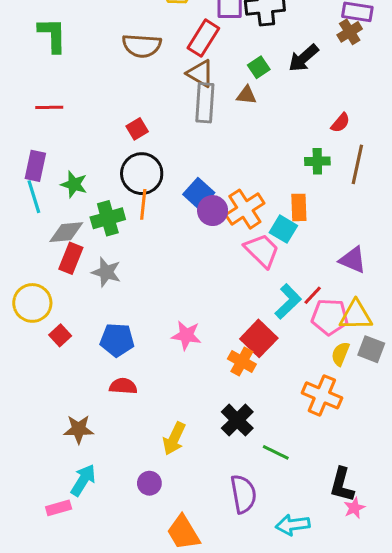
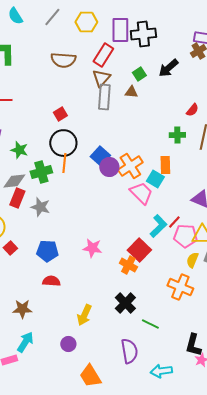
brown triangle: (200, 73) -> (101, 78), turned 42

